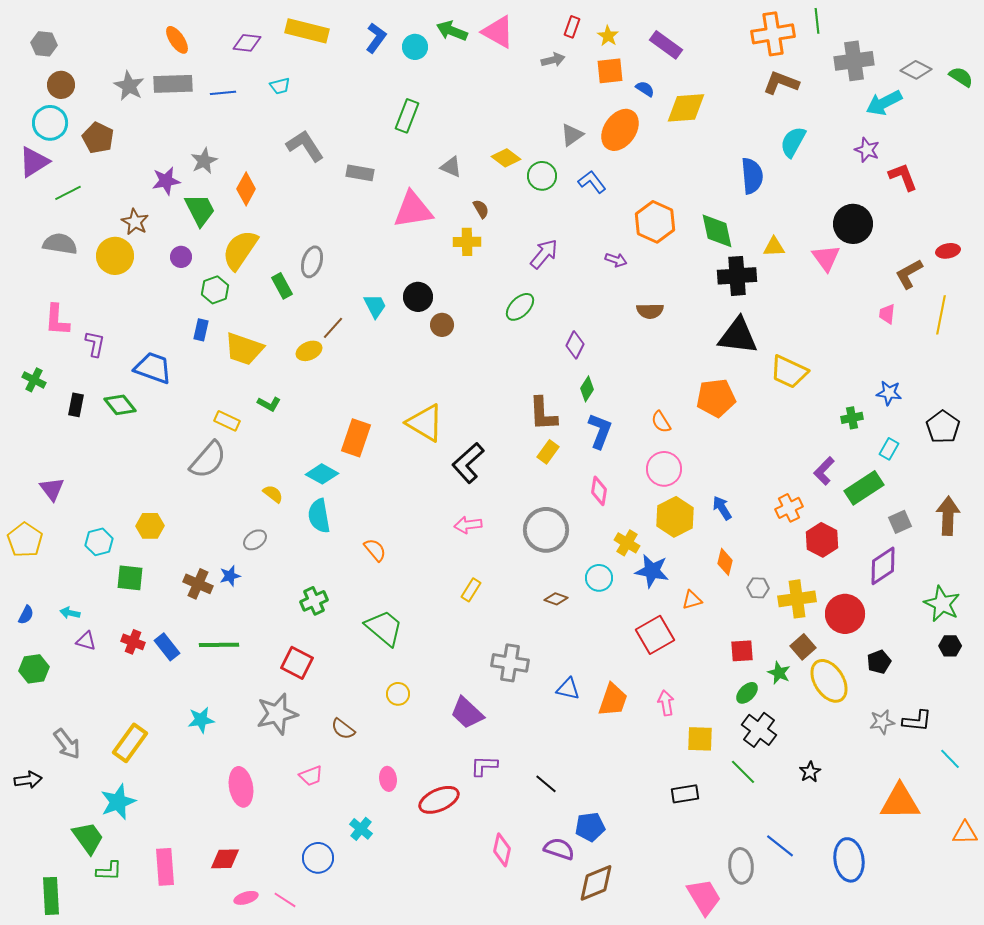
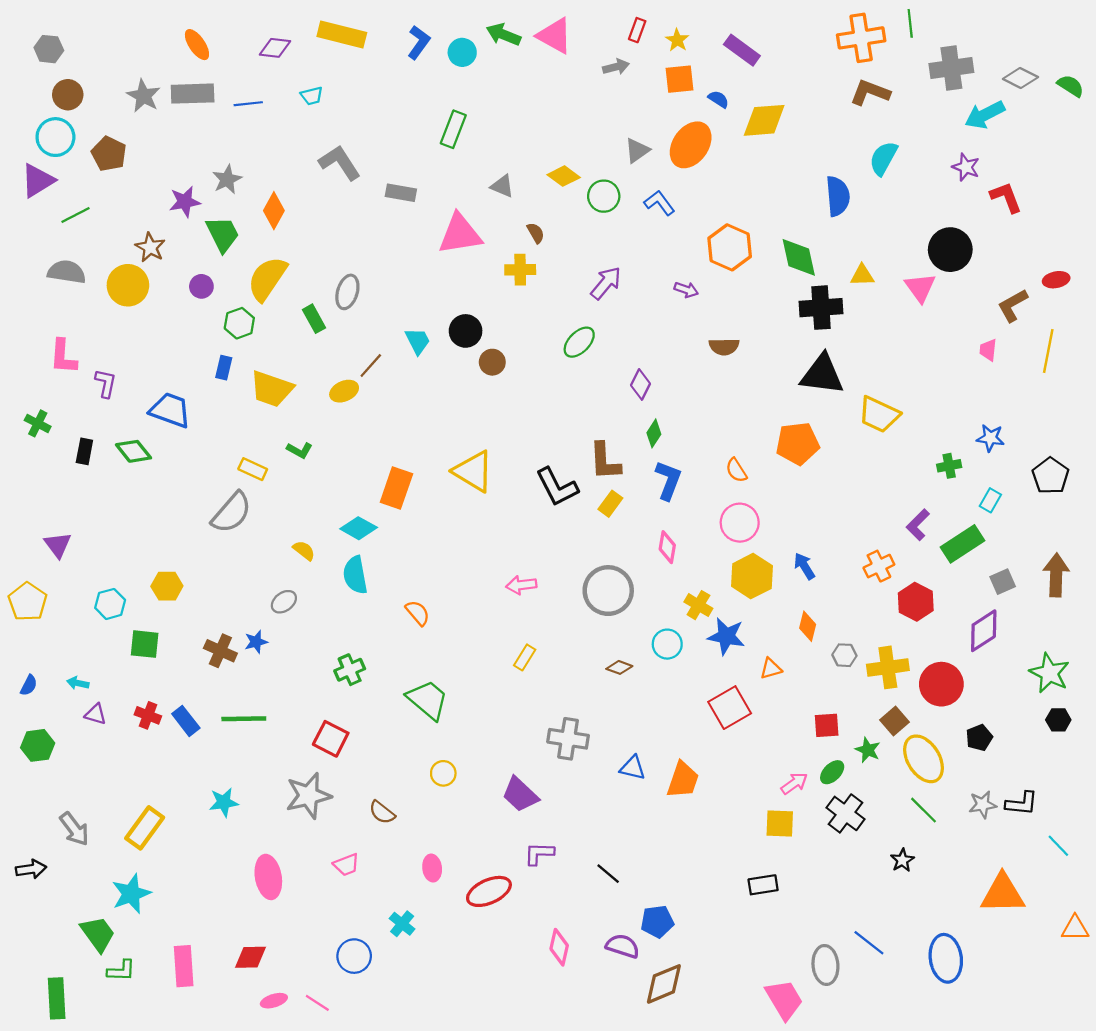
black L-shape: (468, 463) -> (557, 487), moved, turned -75
pink arrow: (666, 703) -> (794, 783), moved, turned 65
green line: (743, 772) -> (924, 810), moved

